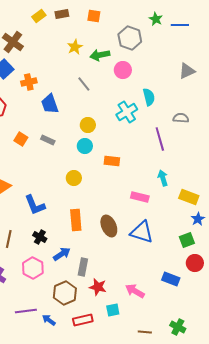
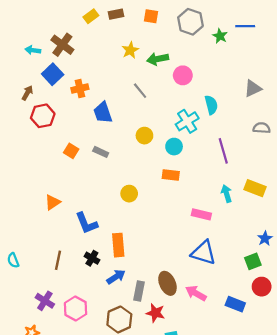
green star: (156, 19) -> (220, 36), moved
gray hexagon: (130, 38) -> (190, 22), moved
gray triangle: (187, 71) -> (253, 88), moved
gray semicircle: (181, 118) -> (262, 128), moved
cyan circle: (85, 146) -> (174, 147), moved
yellow rectangle: (189, 197) -> (255, 188), moved
orange rectangle: (76, 220) -> (118, 245), moved
brown ellipse: (109, 226) -> (167, 283), moved
pink hexagon: (33, 268) -> (76, 308), moved
pink arrow: (135, 291) -> (196, 293), moved

